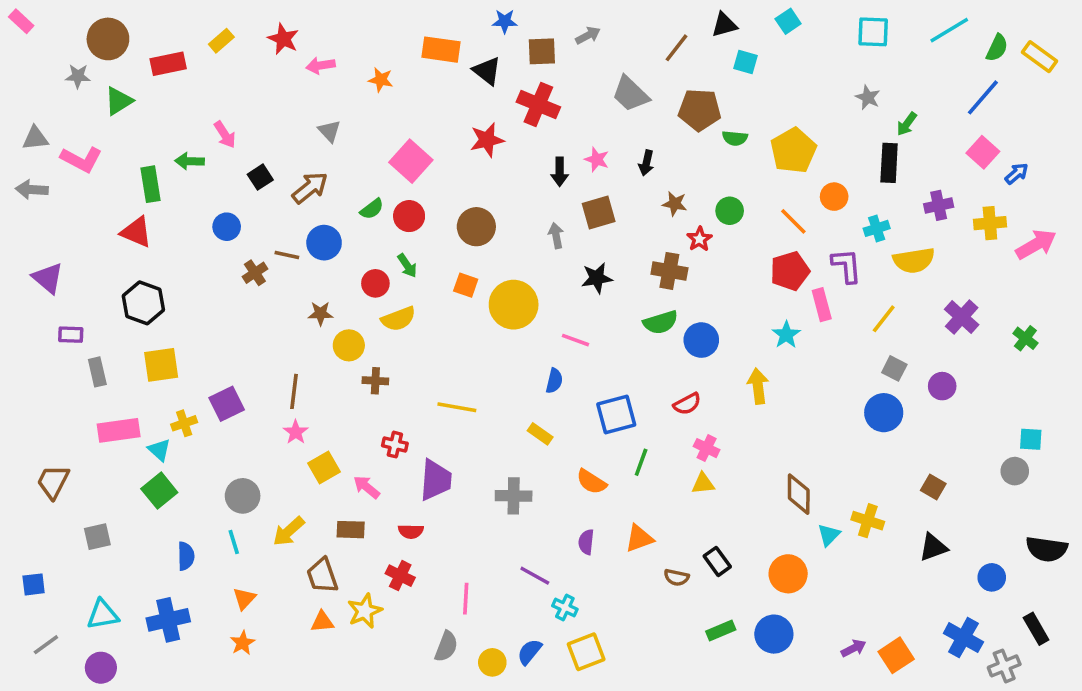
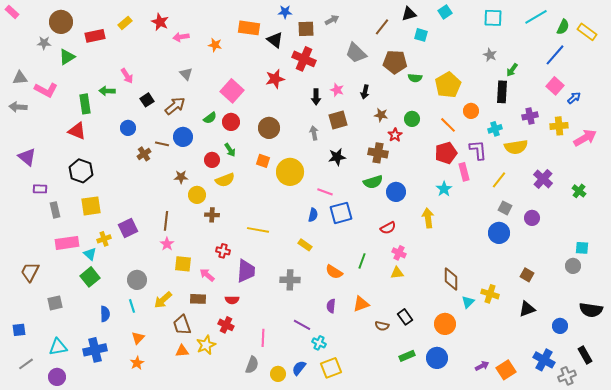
blue square: (616, 414) -> (341, 213), moved
yellow square: (324, 468) -> (183, 264), turned 36

